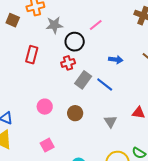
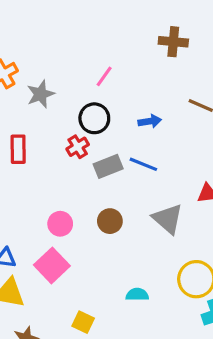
black circle: (75, 42) -> (94, 118), moved
gray rectangle: (83, 80) -> (108, 166), turned 48
gray triangle: (110, 121) -> (168, 219), size x1.5
pink square: (47, 145) -> (52, 265), moved, size x1.5

